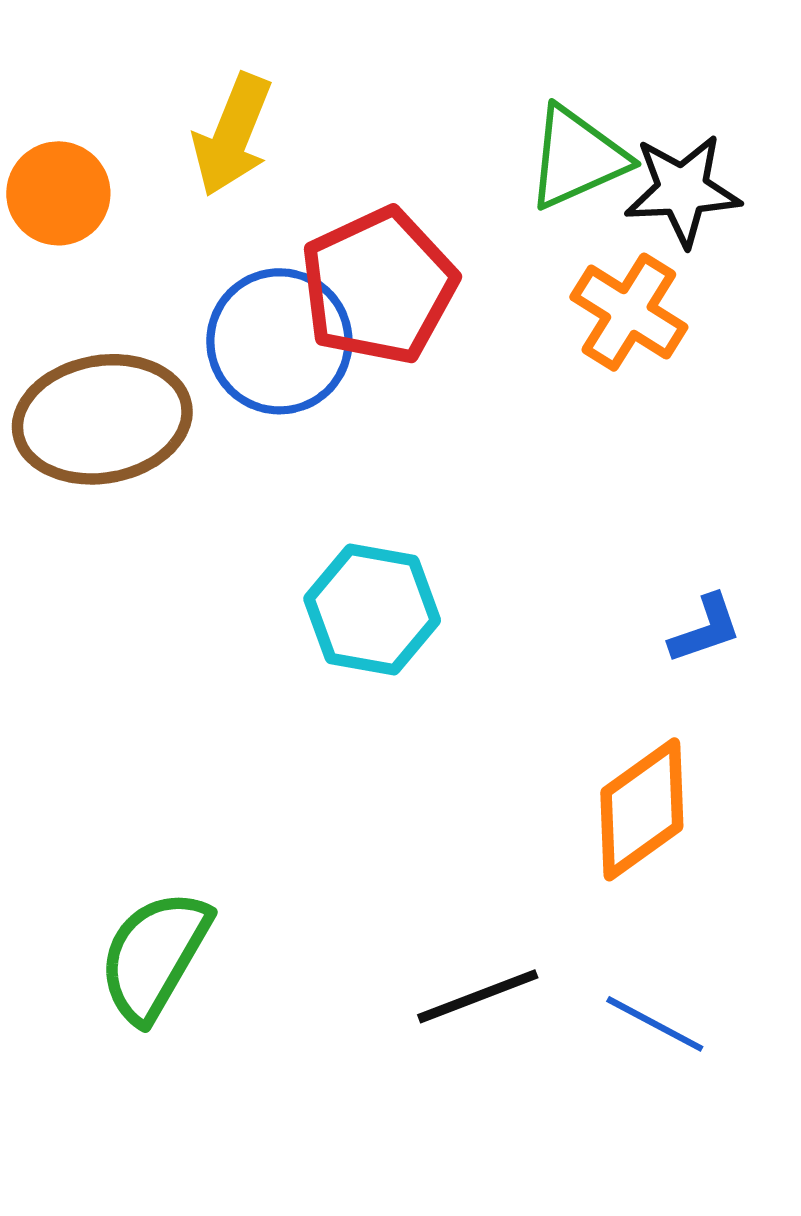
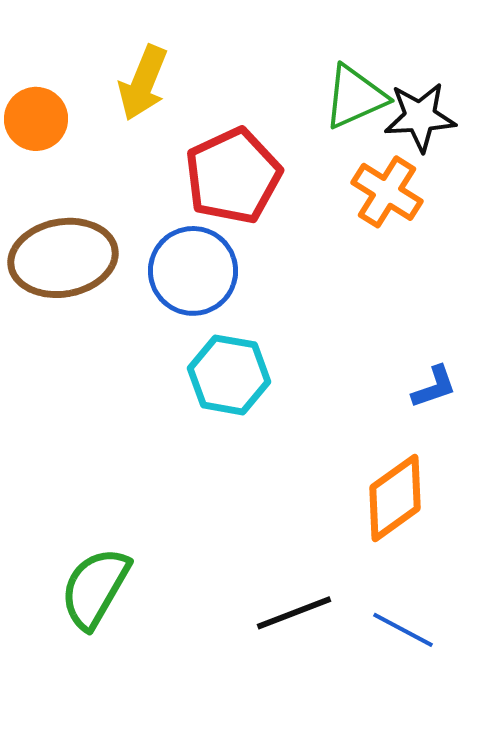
blue circle: (279, 341) -> (193, 271), moved

